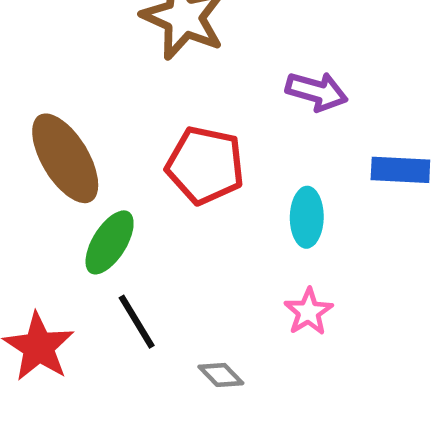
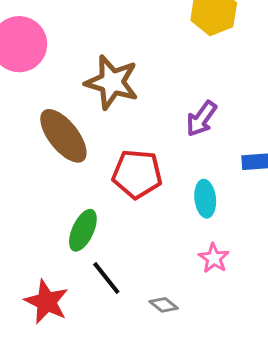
purple arrow: (317, 91) -> (201, 119), turned 117
brown ellipse: (65, 158) -> (63, 136), moved

